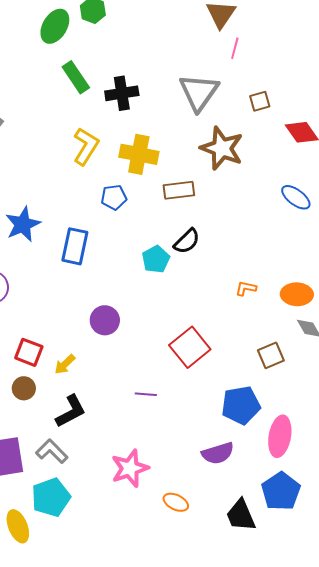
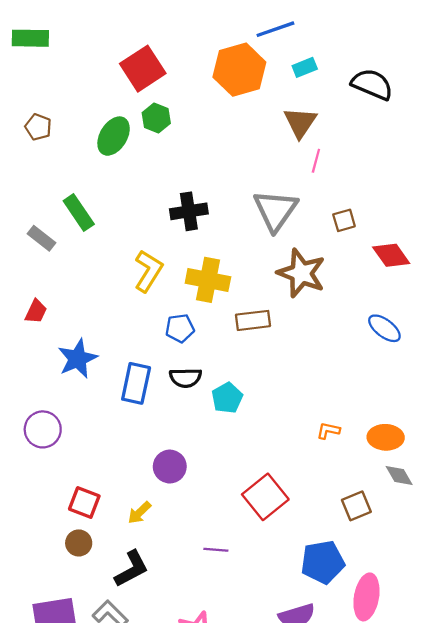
green rectangle: (76, 77) -> (79, 212), moved
black semicircle: (187, 241) -> (185, 378), moved, turned 44
yellow arrow: (65, 364) -> (139, 513), moved

